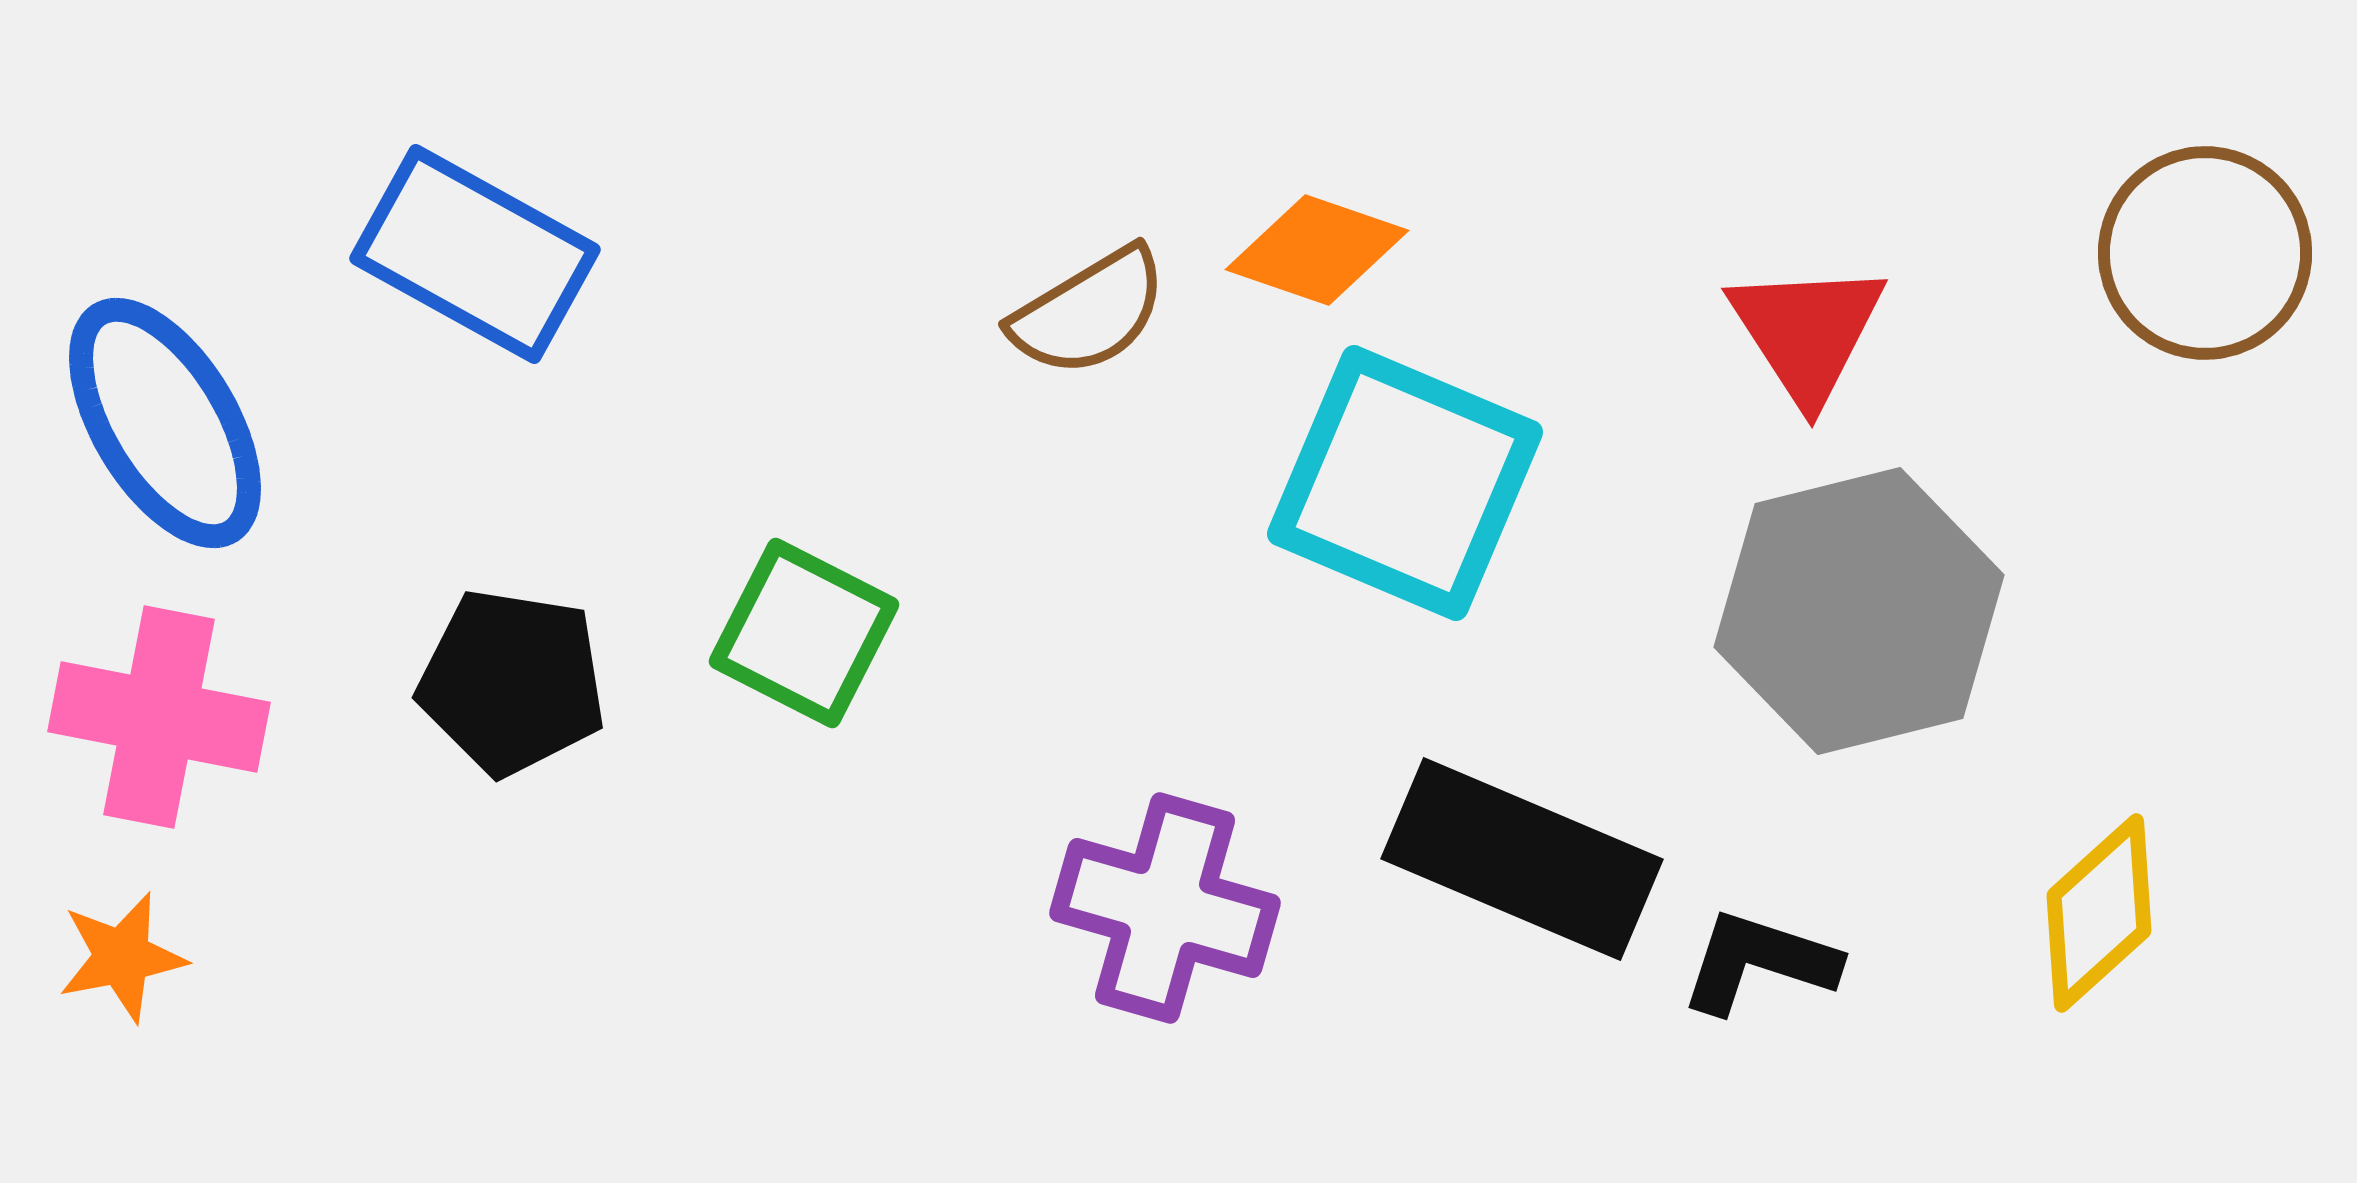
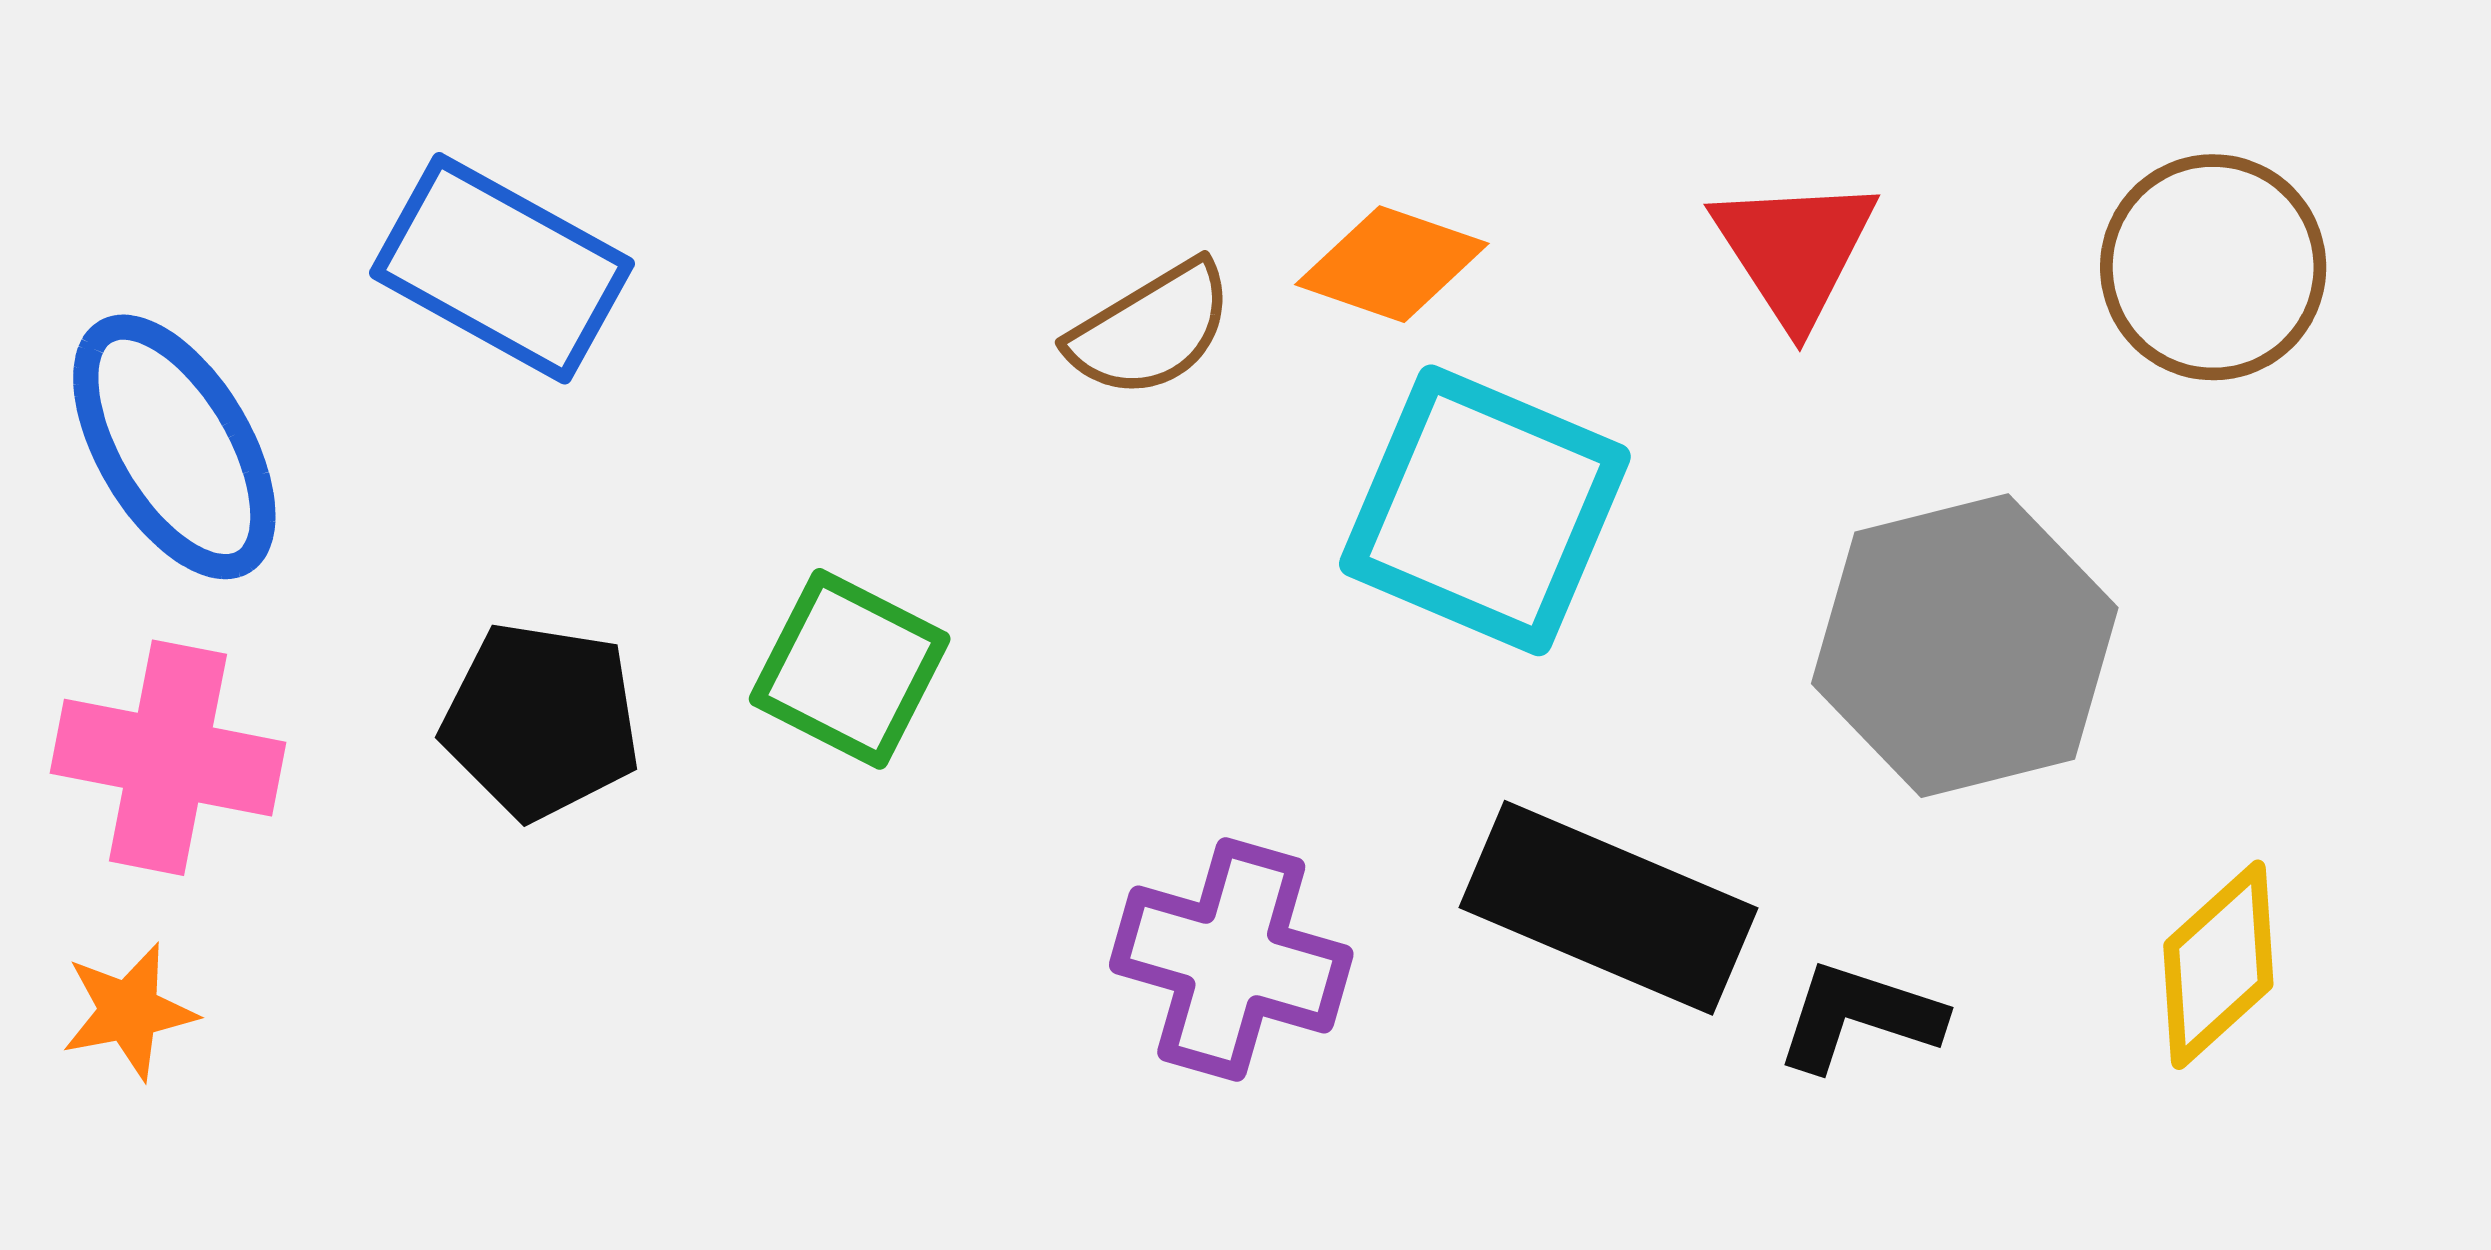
brown circle: (2205, 253) -> (2213, 267), moved
red triangle: (1807, 332) -> (1795, 250), moved

